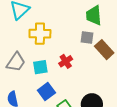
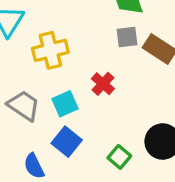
gray trapezoid: (16, 62) -> (24, 106), turned -75
blue square: (46, 92) -> (67, 142), moved

